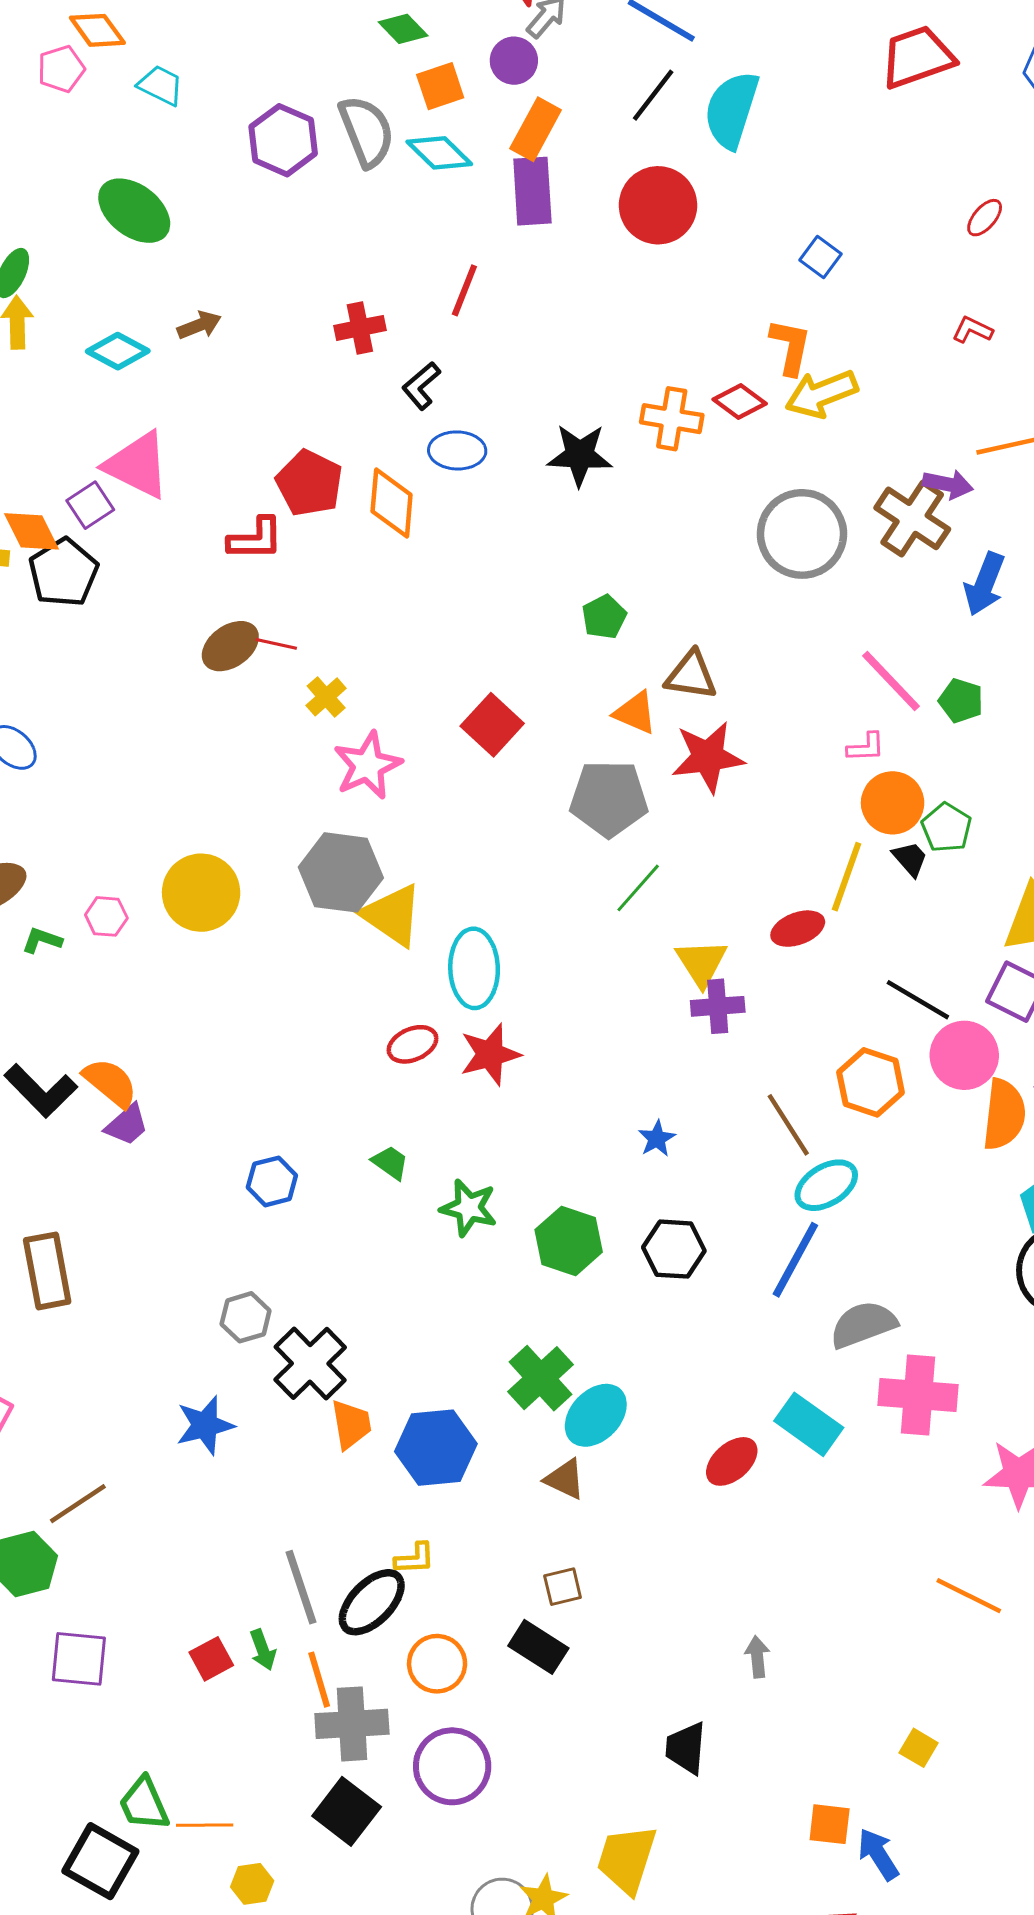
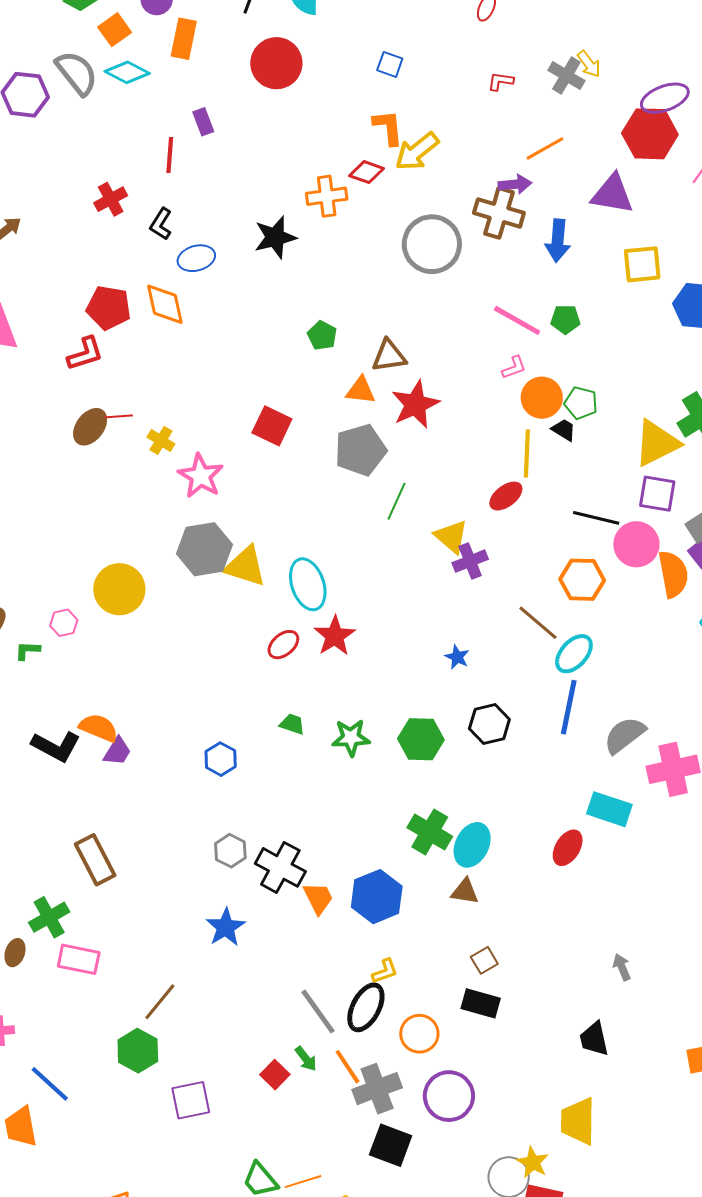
purple rectangle: (532, 191) -> (203, 122), moved, size x0.6

